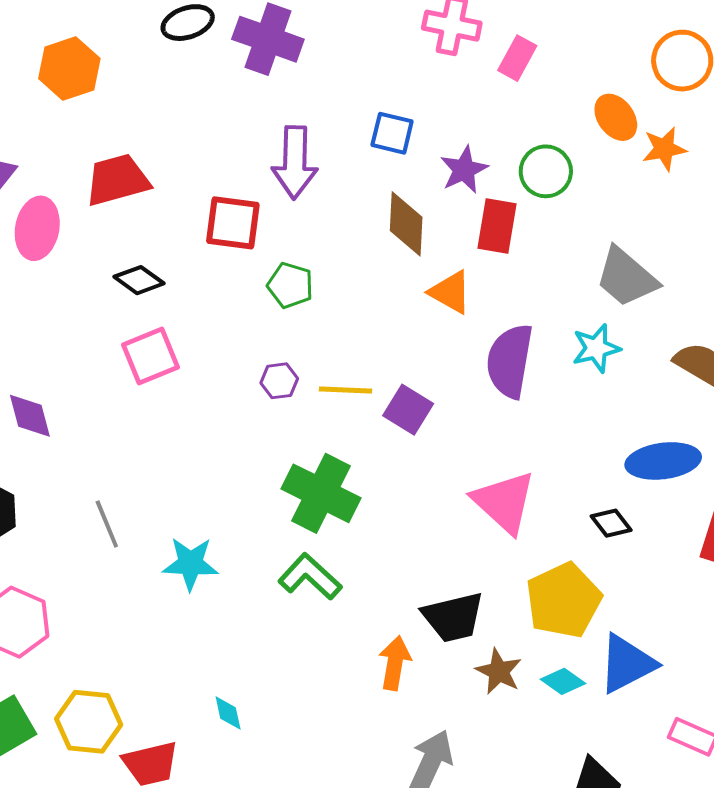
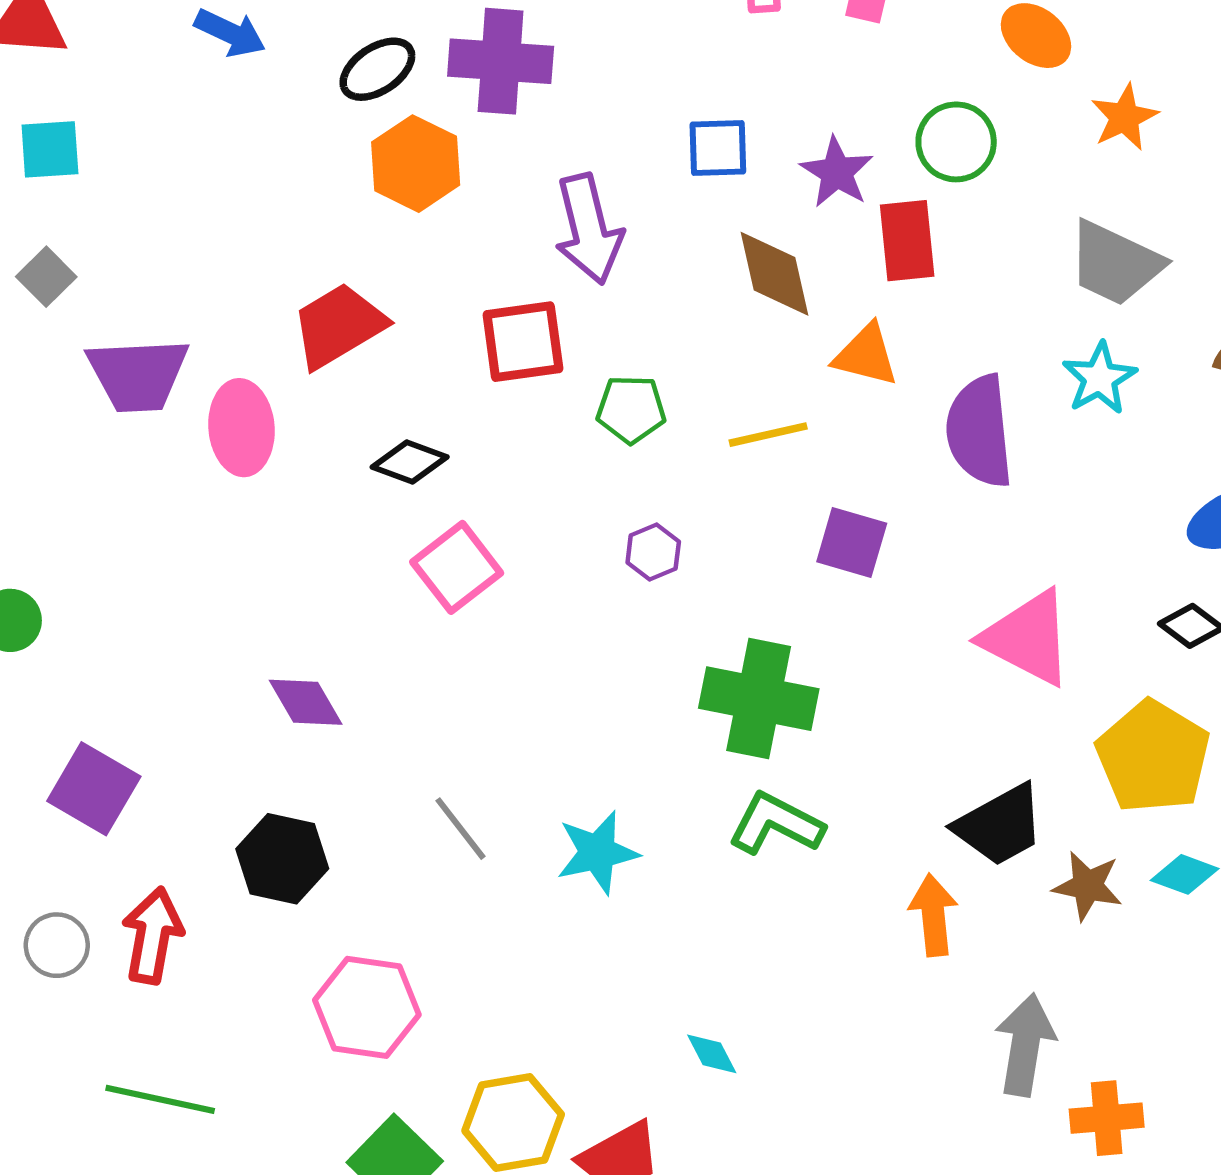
orange hexagon: (69, 68) -> (416, 164), moved
orange star: (664, 149) -> (1124, 117), moved
yellow line: (346, 390) -> (768, 435), moved

